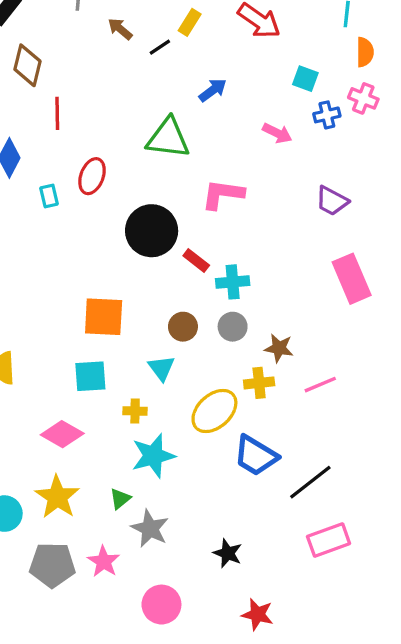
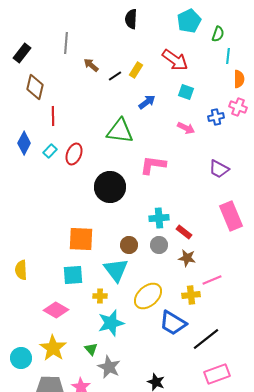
yellow rectangle: (190, 22) -> (136, 70), moved
cyan square: (305, 79) -> (186, 92), moved
cyan rectangle: (49, 196) -> (50, 151), moved, turned 56
red rectangle: (196, 260) -> (184, 232), moved
cyan triangle: (161, 368) -> (116, 270), size x1.5
yellow cross: (259, 383) -> (191, 295), moved
green triangle: (120, 499) -> (91, 349), turned -32

